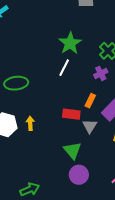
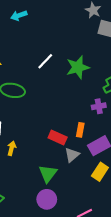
white line: (64, 68) -> (45, 61), moved
orange rectangle: (90, 101) -> (80, 130), turned -32
yellow arrow: (30, 123) -> (12, 148), moved

